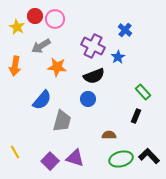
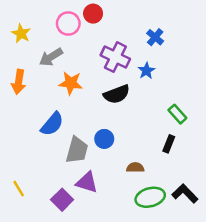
red circle: (35, 16) -> (93, 14), moved
blue circle: (88, 99) -> (104, 139), moved
purple triangle: (75, 158) -> (87, 182), moved

